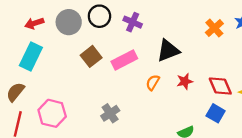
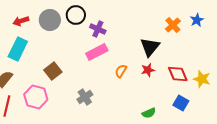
purple cross: (133, 22) -> (98, 29), moved
black triangle: (168, 51) -> (150, 47), moved, turned -30
brown square: (91, 56) -> (53, 71), moved
blue square: (216, 113) -> (181, 103), moved

